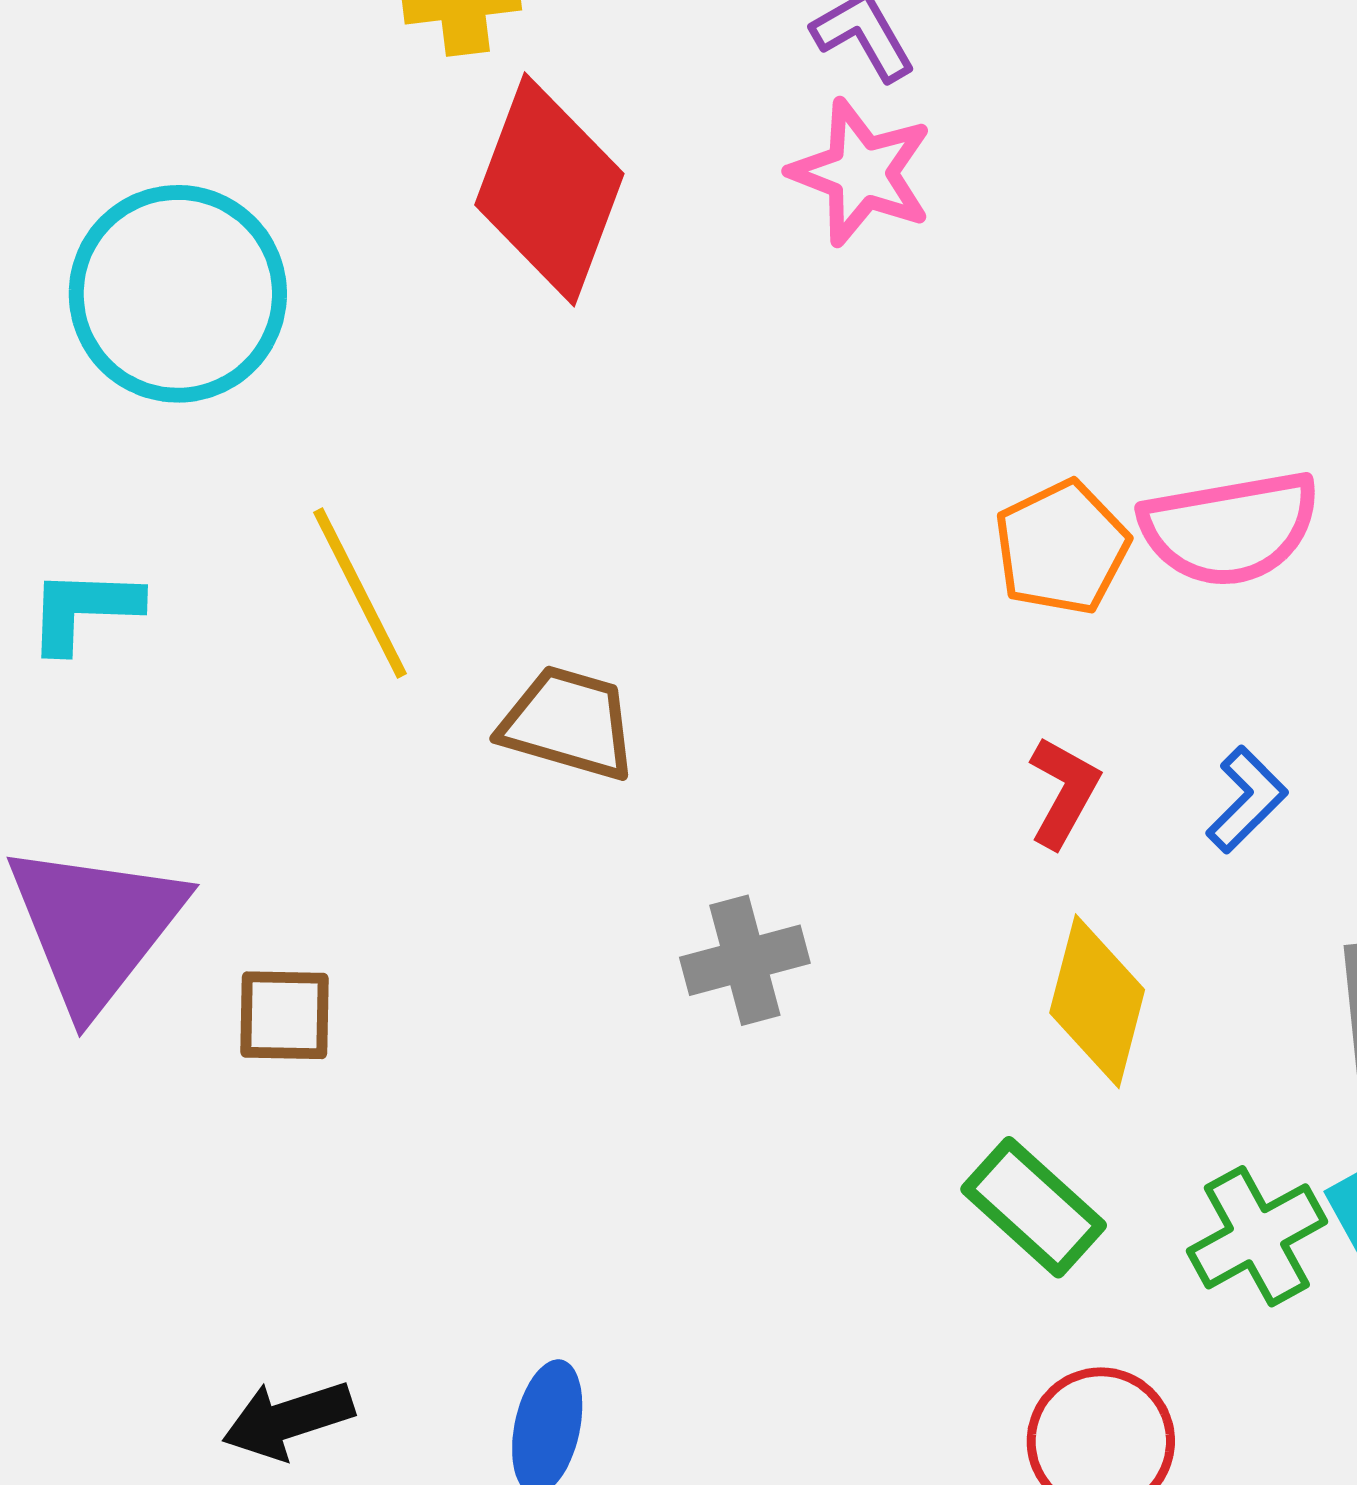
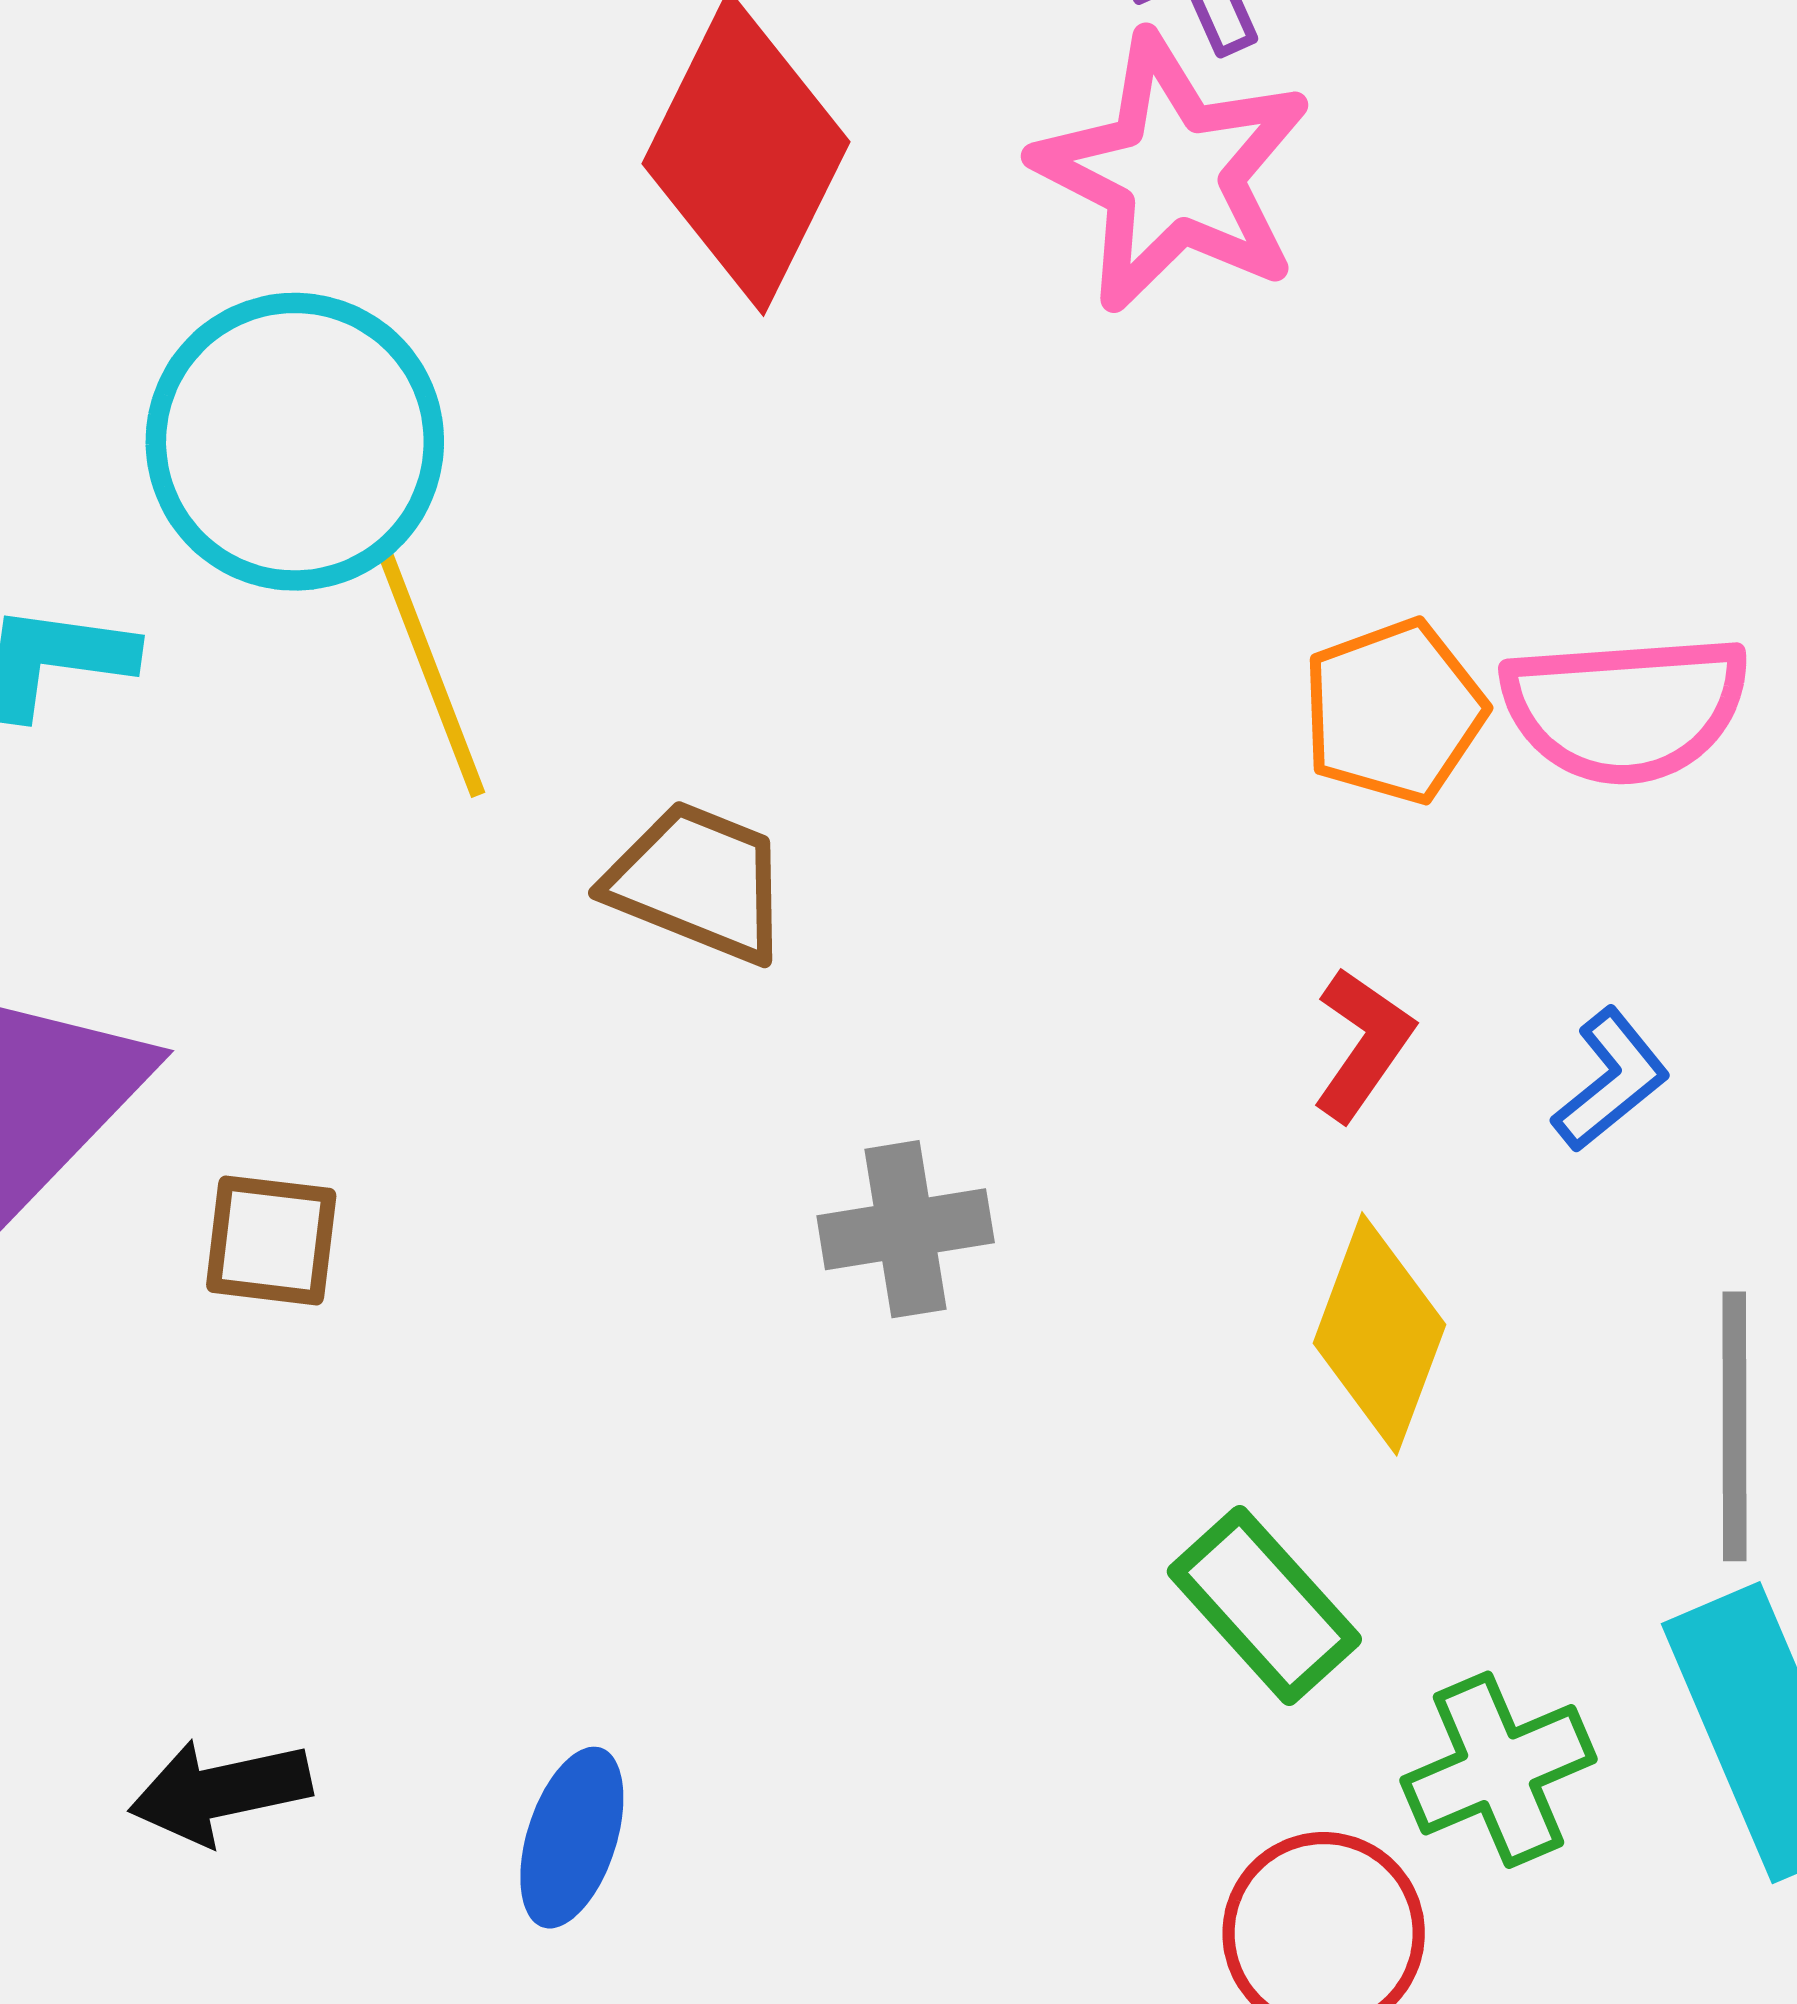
pink star: (861, 173) -> (1173, 173), size x1.4
cyan circle: (178, 294) -> (295, 442), moved
green cross: (1257, 1236) -> (1498, 1770), moved

